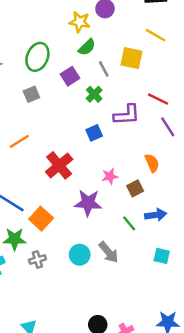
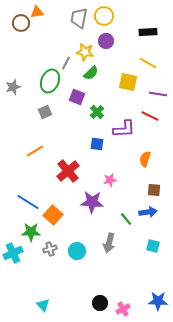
gray line: (104, 69) -> (66, 63), moved, turned 56
purple square: (70, 76) -> (77, 97), turned -35
purple line: (168, 127) -> (158, 94), moved, turned -48
blue square: (94, 133) -> (97, 144), turned 32
orange semicircle: (152, 163) -> (145, 159), moved, turned -140
brown square: (135, 188) -> (154, 190), moved, turned 32
gray arrow: (109, 252) -> (109, 243), turned 54
cyan circle: (80, 255) -> (77, 251), moved

